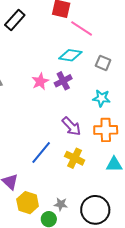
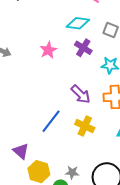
purple cross: (63, 81) -> (83, 48), moved, turned -30

